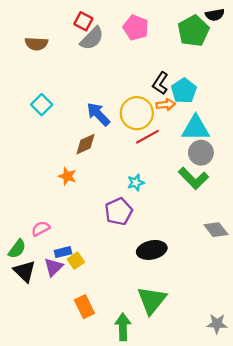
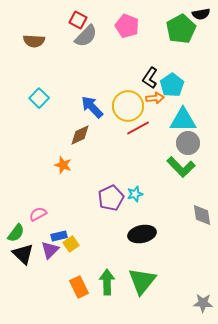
cyan star: (136, 183) -> (135, 194), moved
gray diamond: (216, 230) -> (202, 215), turned 30
green arrow: (123, 327) -> (107, 282), moved

